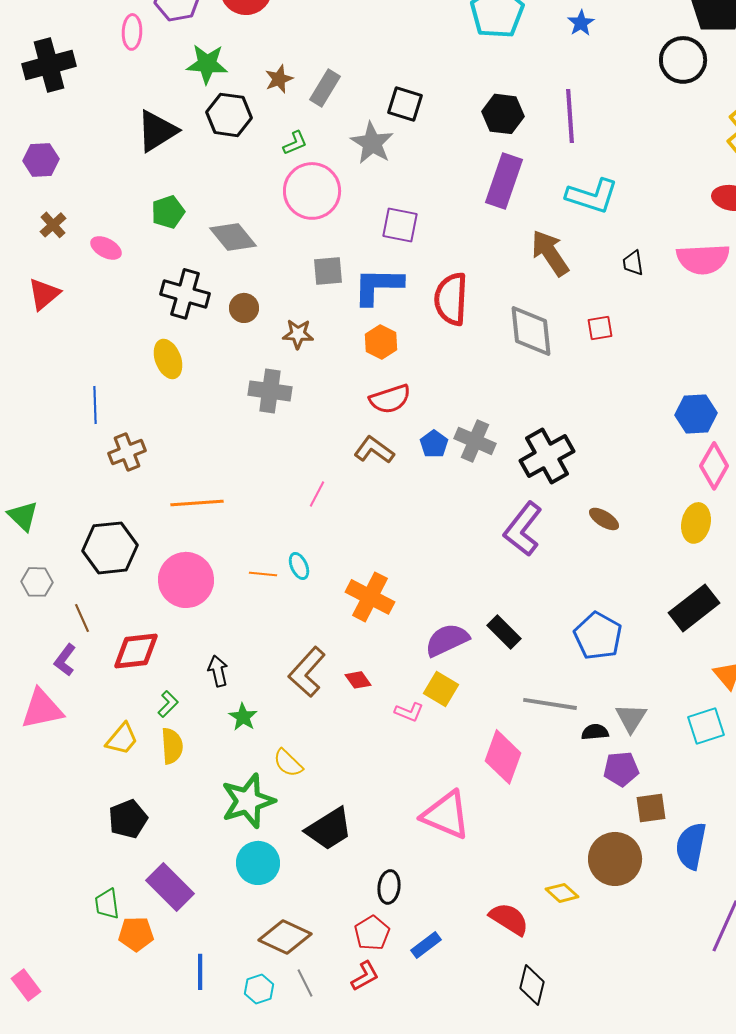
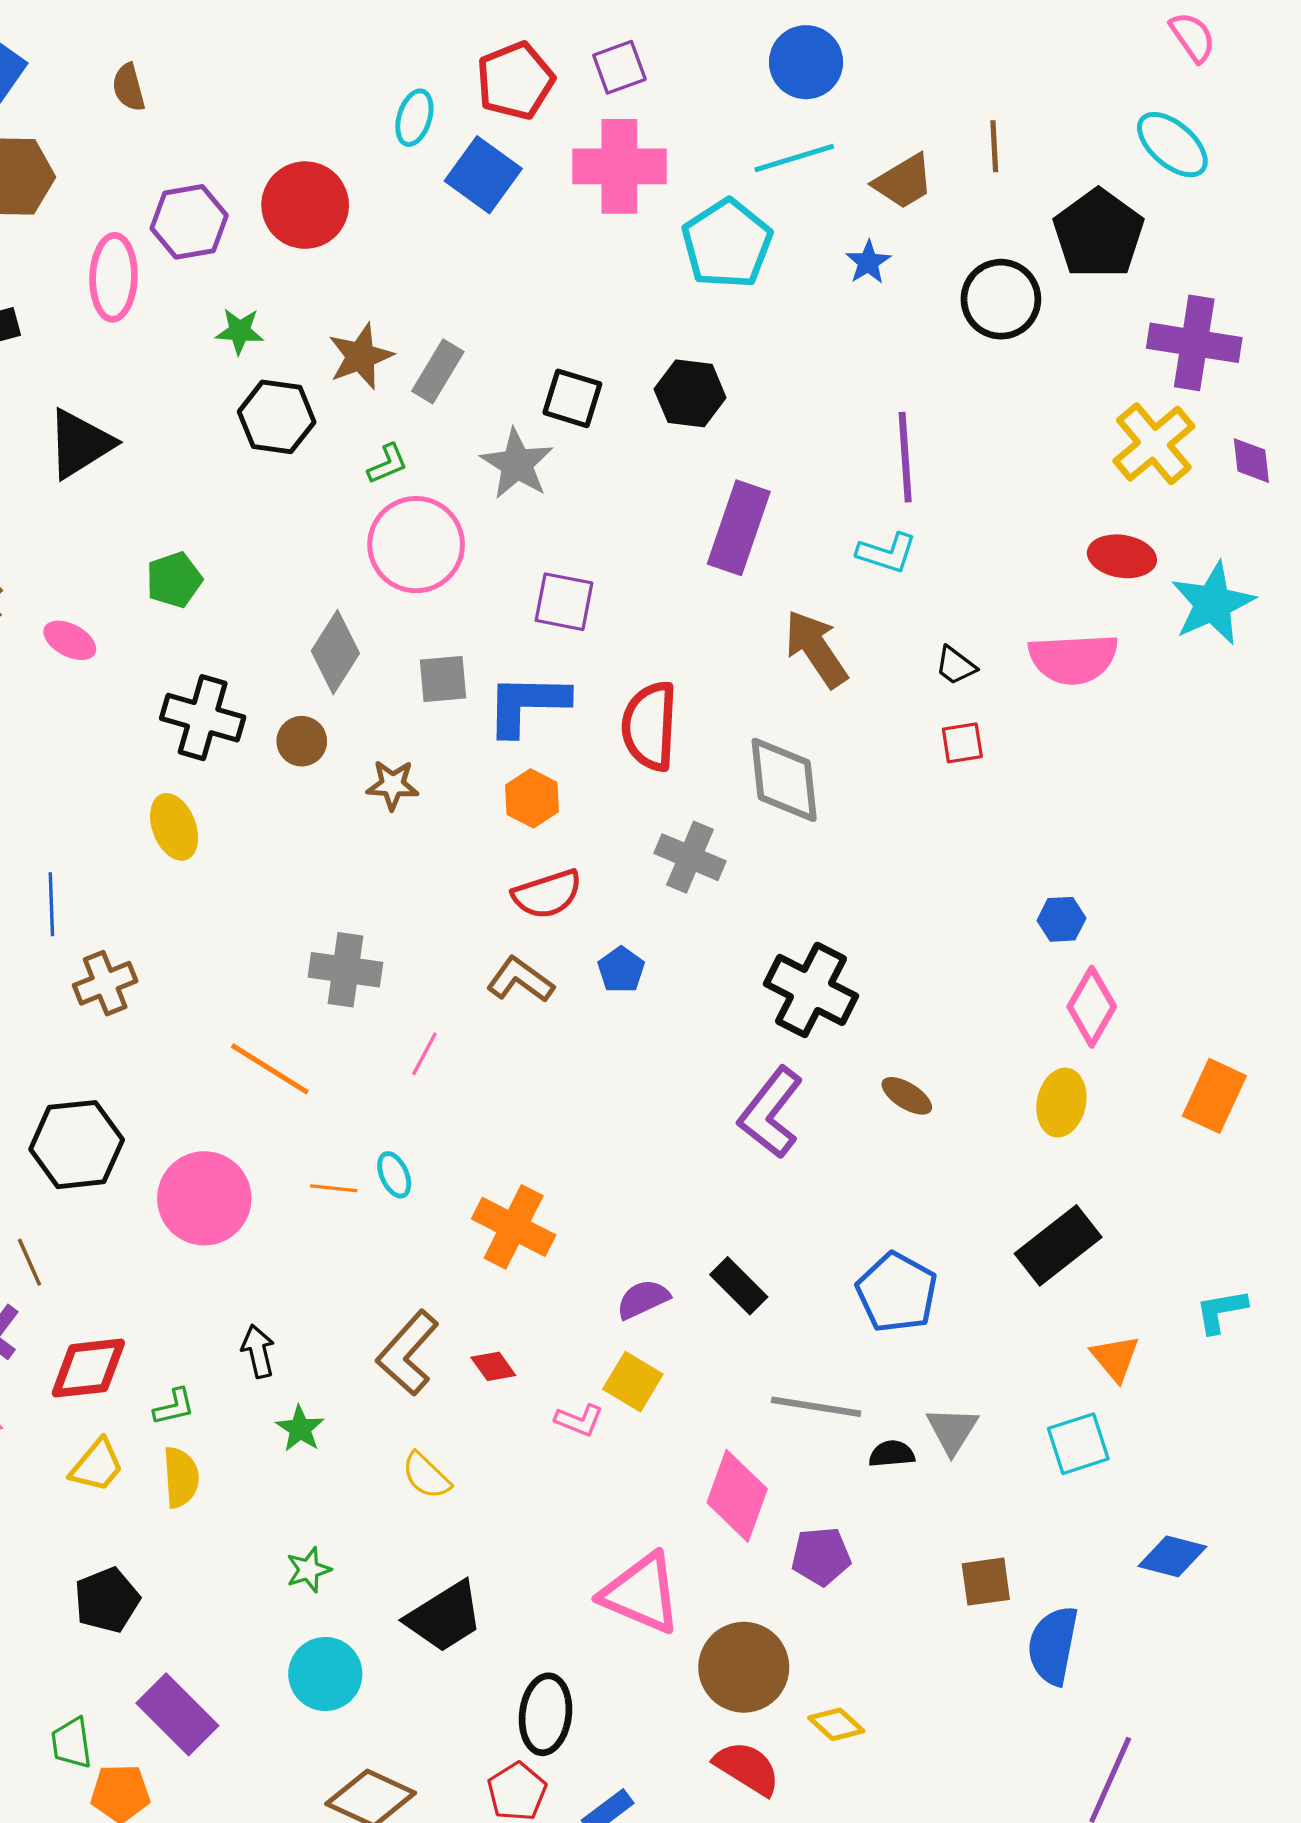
pink ellipse: (132, 32) -> (114, 277), size x1.4
black circle: (683, 60) -> (1001, 299), moved
green star: (207, 64) -> (240, 331), size x0.7
brown star: (279, 79) -> (361, 356), size x1.4
black hexagon: (503, 114) -> (690, 393), moved
purple line: (570, 116) -> (905, 457), moved
black triangle: (157, 131) -> (80, 444), moved
cyan L-shape: (592, 196) -> (887, 553), size x0.7
gray diamond: (233, 237) -> (335, 652), moved, turned 72
black trapezoid: (633, 263) -> (956, 666), turned -44
red square: (600, 328) -> (962, 743), moved
gray cross: (270, 391) -> (345, 970), moved
blue hexagon: (696, 414) -> (1061, 919), size x0.7
gray cross: (475, 441) -> (690, 857), moved
black cross: (547, 456) -> (811, 990), turned -34
orange line: (197, 503) -> (270, 1069), moved, turned 36
purple semicircle: (447, 640) -> (643, 1299), size x0.7
red diamond: (136, 651) -> (88, 1368), moved
green L-shape: (168, 704) -> (174, 1407), turned 32
yellow semicircle: (288, 763) -> (426, 1476), moved
purple pentagon: (621, 769) -> (821, 1556), moved
green star: (248, 801) -> (308, 1570), size x0.5
brown circle: (615, 859) -> (744, 1667), moved
black ellipse: (389, 887) -> (545, 1714), size x1.4

